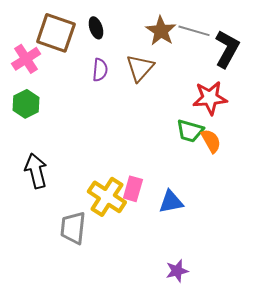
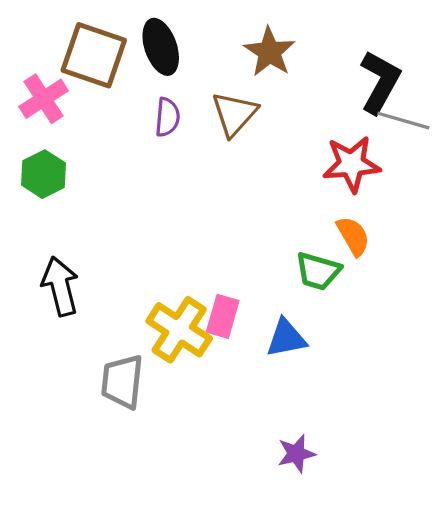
black ellipse: (96, 28) -> (161, 47), size x1.5
gray line: (194, 31) -> (403, 121), moved
green trapezoid: (190, 131) -> (318, 271), moved

